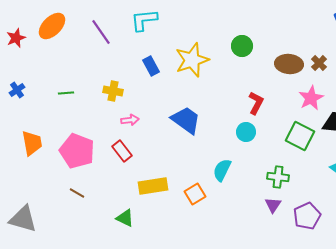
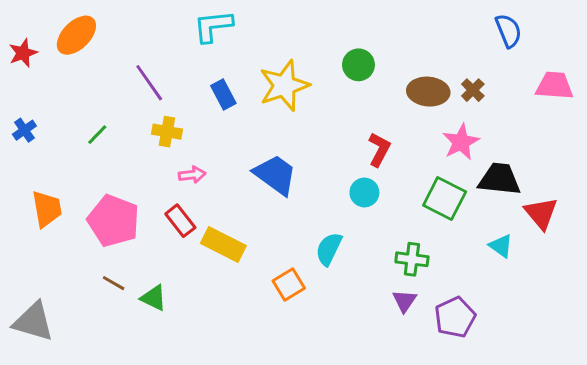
purple line: (101, 32) -> (149, 83), moved
green line: (66, 93) -> (97, 135), turned -42
yellow rectangle: (153, 186) -> (223, 244), moved, turned 36
green triangle: (125, 218) -> (154, 298), moved

